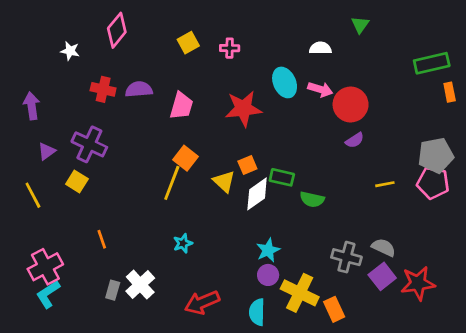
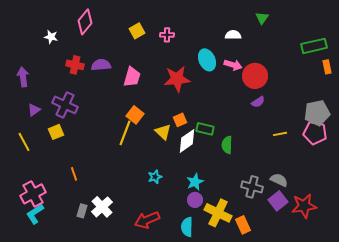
yellow square: (77, 181) -> (56, 132), turned 35
green semicircle: (312, 199) -> (227, 145), turned 78
cyan star: (183, 243) -> (155, 177), moved

